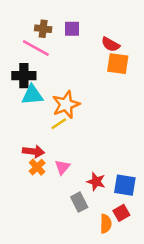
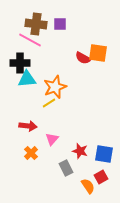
brown cross: (43, 29) -> (36, 24), size x1.5
red semicircle: (111, 44) -> (83, 58), moved
orange cross: (37, 167) -> (31, 153), moved
orange semicircle: (106, 224) -> (88, 186), turned -35

